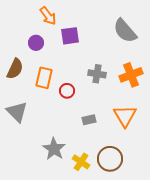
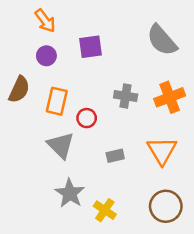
orange arrow: (48, 16) -> (45, 21), moved
gray triangle: (17, 112) -> (61, 145), moved
brown circle: (110, 159) -> (166, 206), moved

